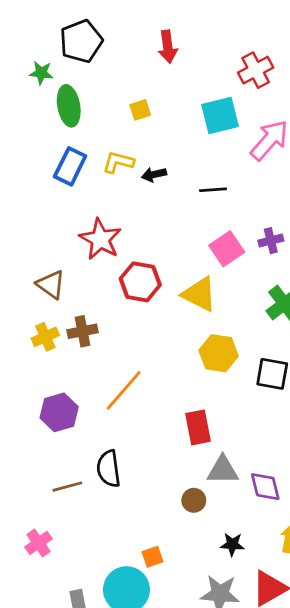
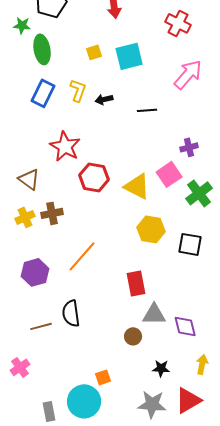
red cross: (256, 70) -> (178, 23), turned -35
cyan square: (220, 115) -> (129, 56), moved
yellow L-shape: (118, 162) -> (78, 90), turned 95
pink square: (227, 249) -> (169, 174), moved

